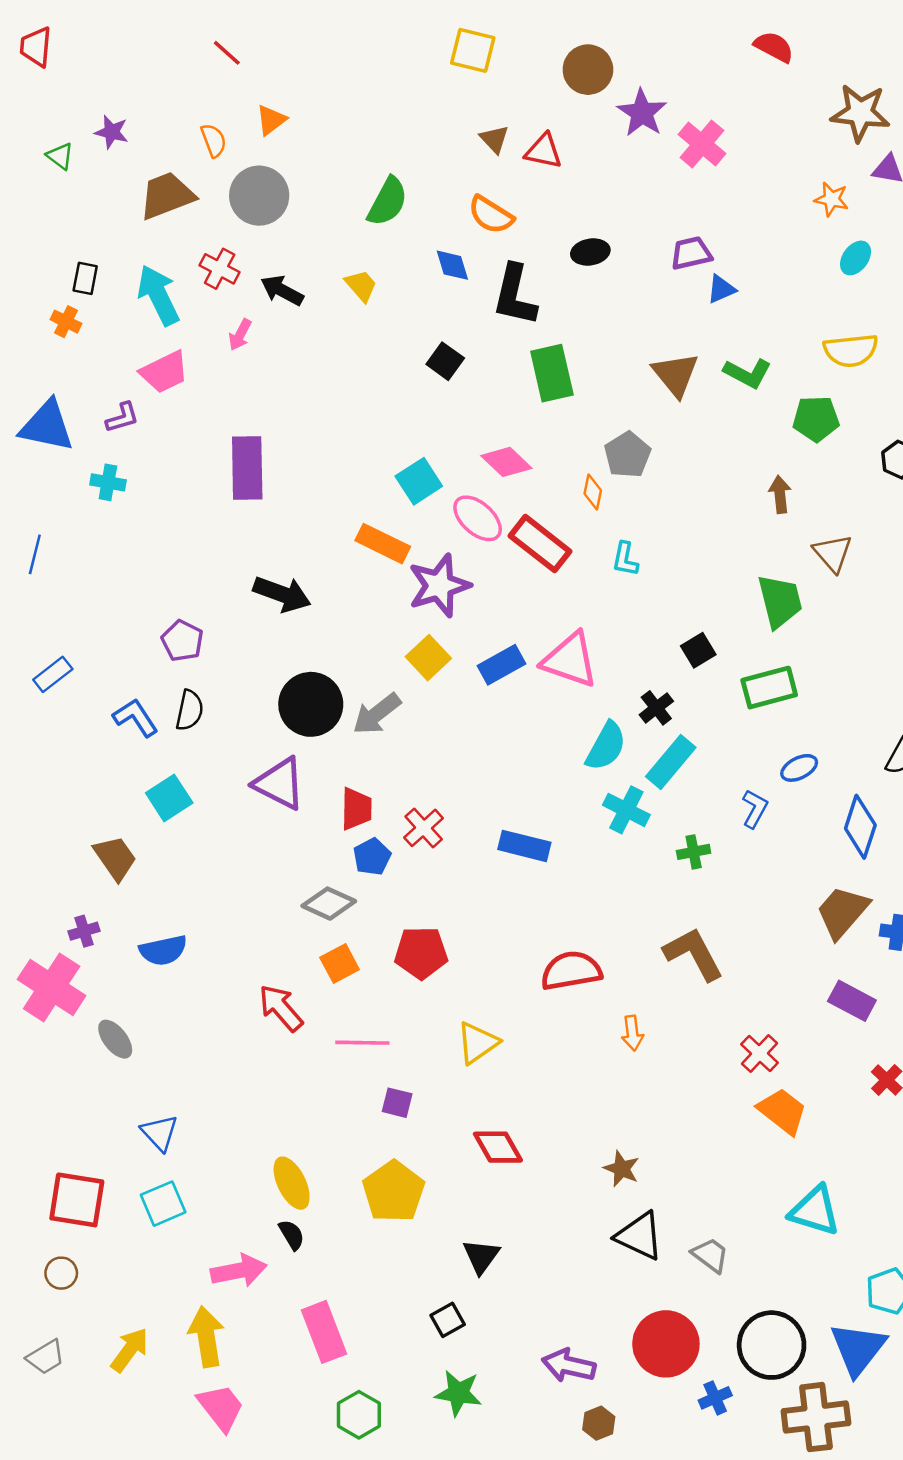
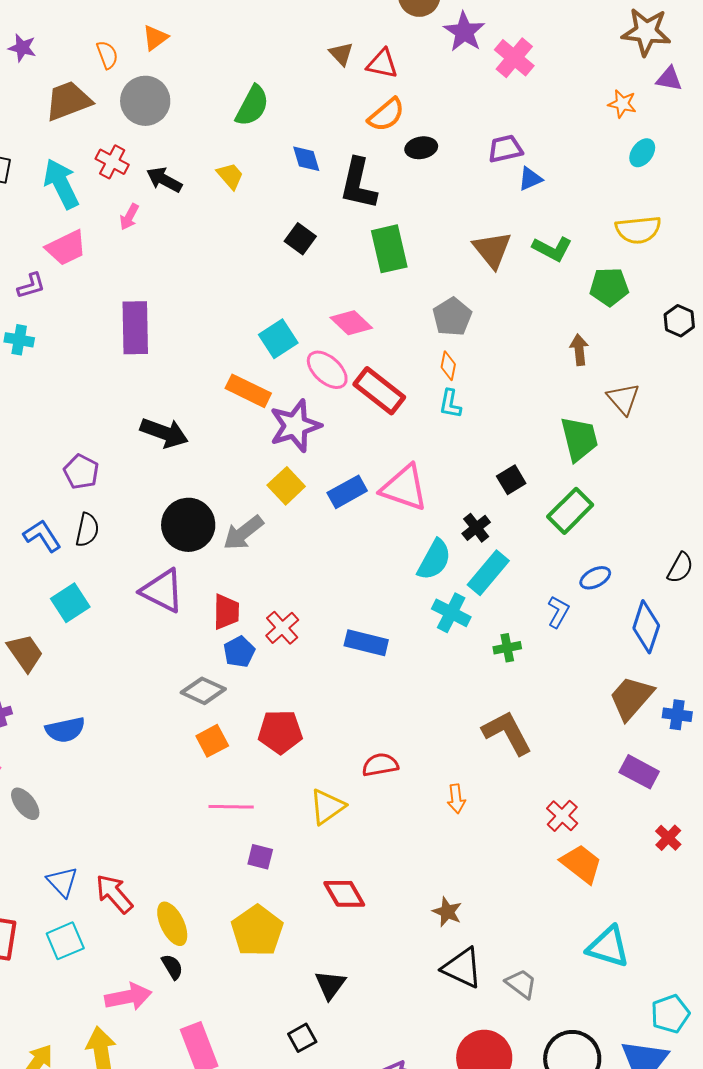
orange semicircle: (491, 215) -> (386, 115), moved, turned -72
orange diamond: (593, 492) -> (448, 366), moved
green rectangle: (769, 688) -> (570, 511), turned -30
red semicircle: (571, 971) -> (380, 765), moved, size x0.7
red arrow: (281, 1008) -> (114, 894), moved

